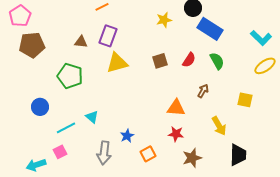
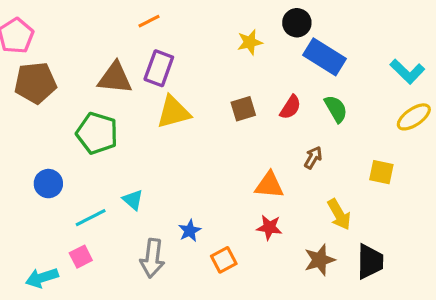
brown triangle: (81, 42) -> (115, 78), size x1.6
brown star: (192, 158) -> (320, 260), moved

